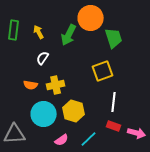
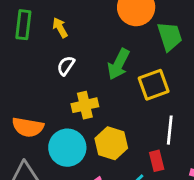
green arrow: (69, 35) -> (119, 64), moved
orange semicircle: (31, 85) -> (28, 127), moved, size x1.5
red rectangle: (114, 126) -> (157, 161), moved, turned 56

